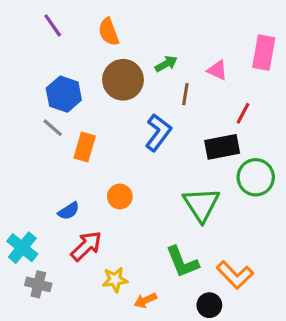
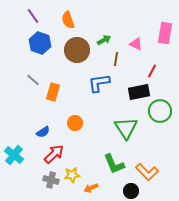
blue hexagon: (64, 94) -> (40, 43), moved
blue L-shape: (158, 133) -> (99, 83), turned -135
gray cross: (38, 284) -> (51, 180), moved

